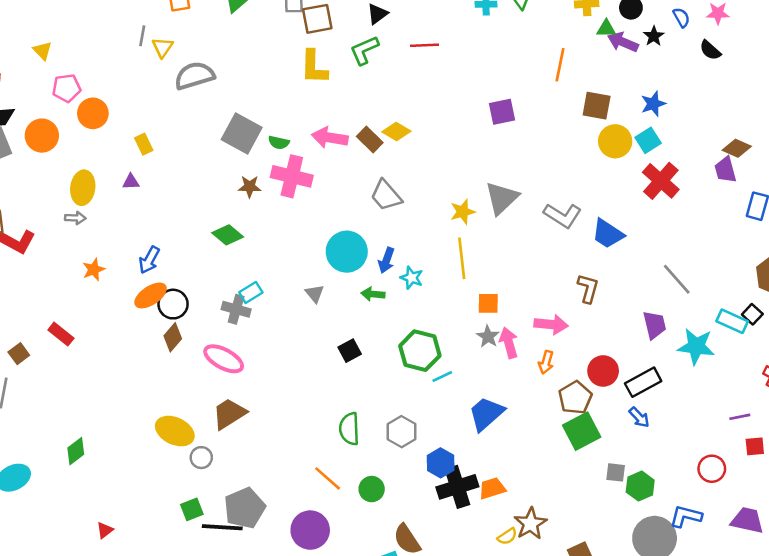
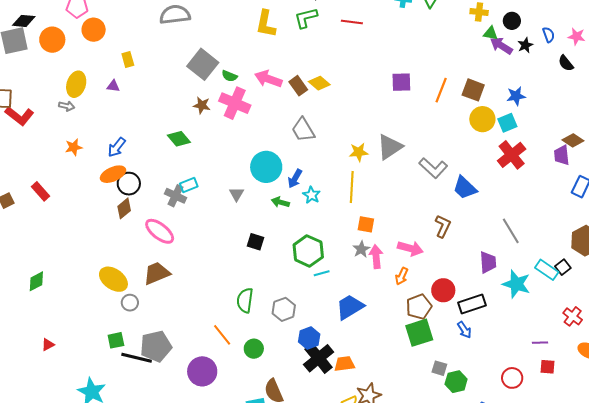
orange line: (560, 65) -> (441, 90), moved
black square: (350, 351) -> (255, 242), turned 36
black cross: (457, 487) -> (319, 358), turned -32

